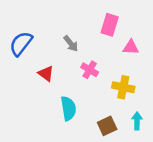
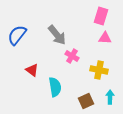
pink rectangle: (110, 25) -> (101, 16), moved
gray arrow: (71, 44) -> (57, 35), size x1.5
red triangle: (46, 73) -> (32, 70), moved

